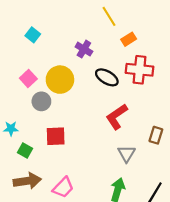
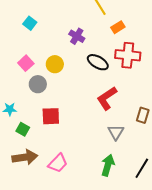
yellow circle: (60, 80) -> (55, 64), size x0.7

